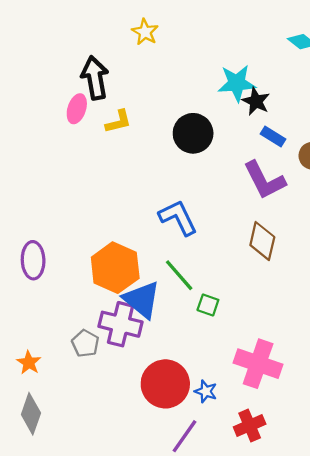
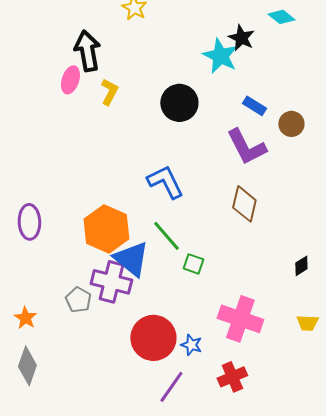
cyan star: (237, 83) -> (220, 56), turned 30
black star: (256, 101) -> (241, 38), moved
yellow L-shape: (118, 122) -> (109, 92), turned -48

